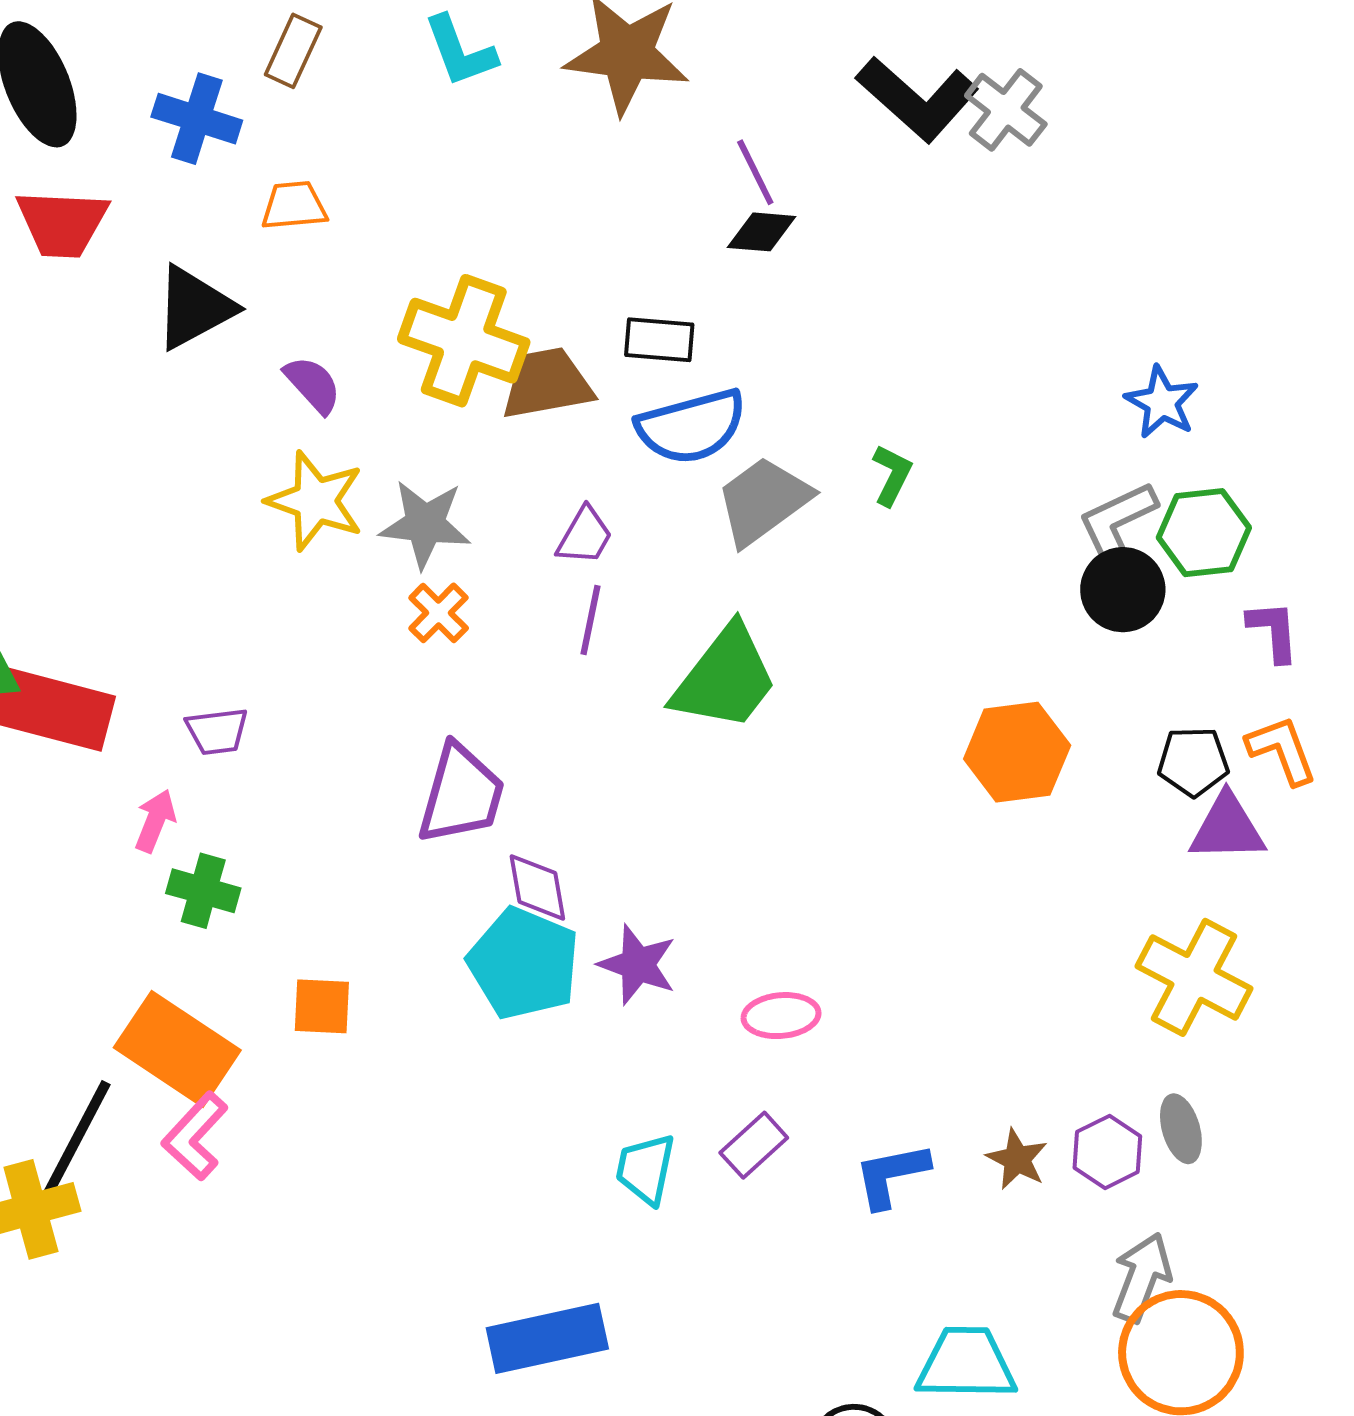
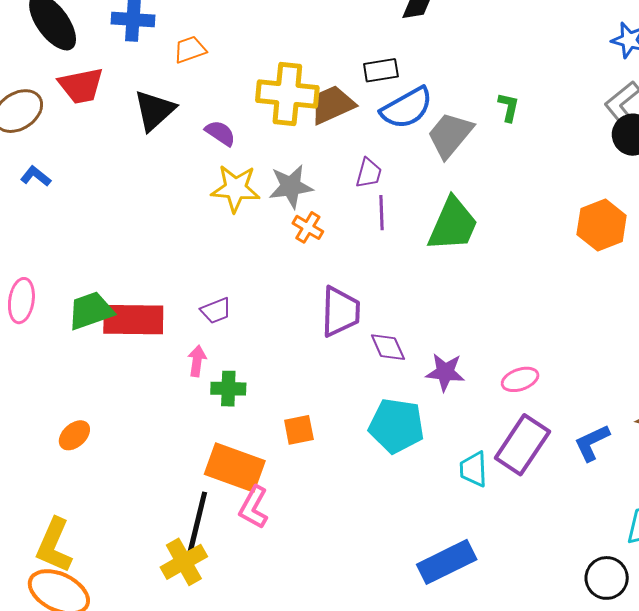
cyan pentagon: (524, 963) -> (396, 426), moved
purple rectangle: (754, 1145) -> (522, 445), size x1.8

